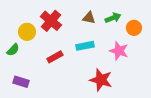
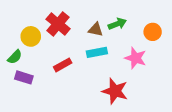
brown triangle: (89, 18) -> (96, 30), moved
green arrow: (113, 18) -> (117, 24), moved
purple rectangle: (21, 82) -> (24, 77), moved

